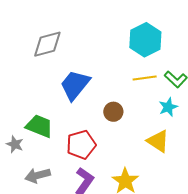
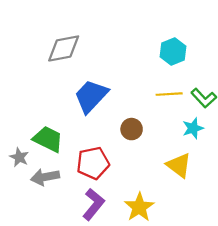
cyan hexagon: (145, 40) -> (173, 52), size x0.7
gray arrow: (38, 175) -> (45, 177), moved

